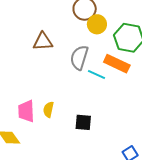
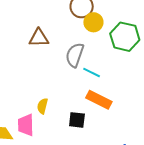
orange rectangle: (117, 64) -> (99, 100), moved
pink trapezoid: (26, 111) -> (26, 125), moved

